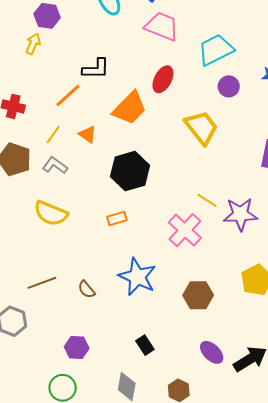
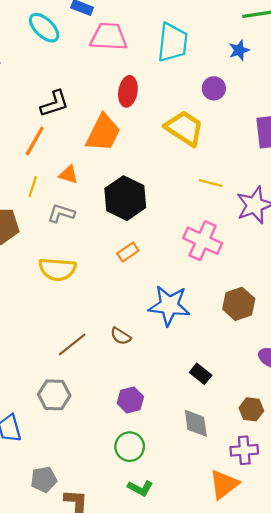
cyan trapezoid: (216, 50) -> (173, 43), turned 141
purple circle: (229, 86) -> (214, 88), moved
gray L-shape: (55, 165) -> (61, 213), moved
yellow line: (207, 200) -> (210, 183), moved

